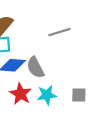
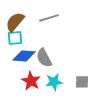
gray line: (59, 32) -> (49, 18), moved

